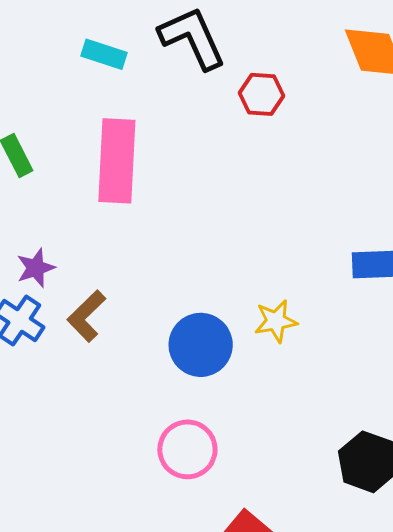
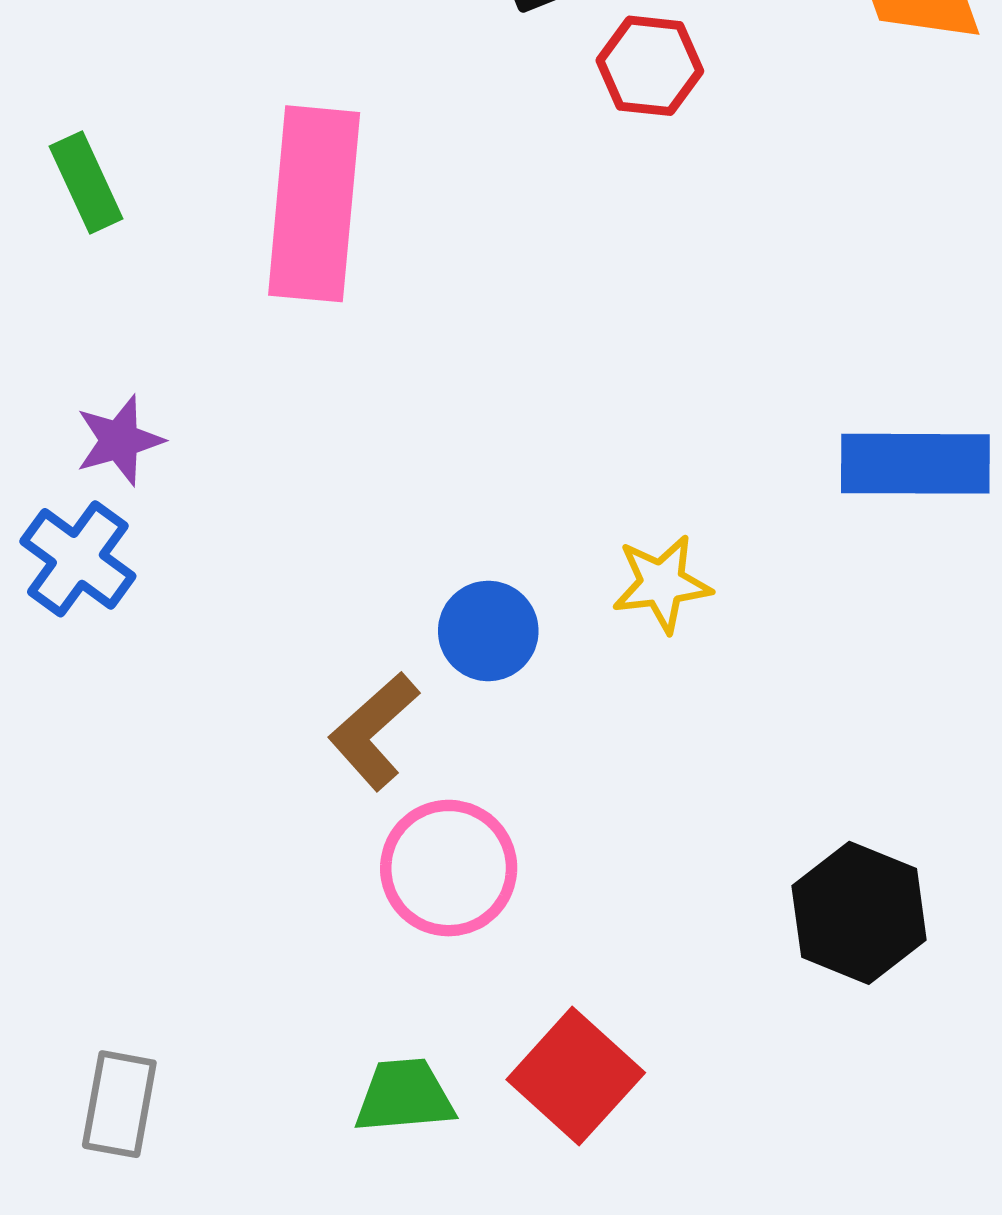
brown L-shape: (87, 316) -> (374, 731), moved
blue circle: (201, 345) -> (488, 631), size x0.7

